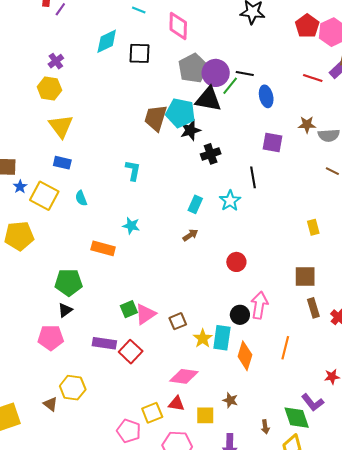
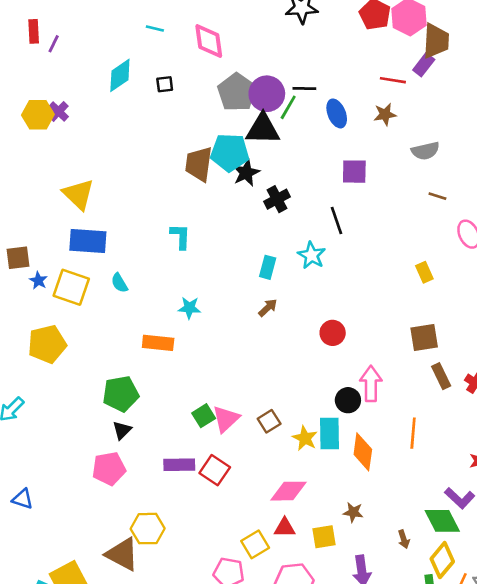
black square: (139, 53) -> (165, 84), size x0.6
yellow hexagon: (49, 89) -> (38, 115), moved
brown star: (307, 125) -> (385, 114), moved
blue rectangle: (62, 163) -> (88, 241), size x1.6
brown triangle: (50, 404) -> (122, 554), size x1.8

